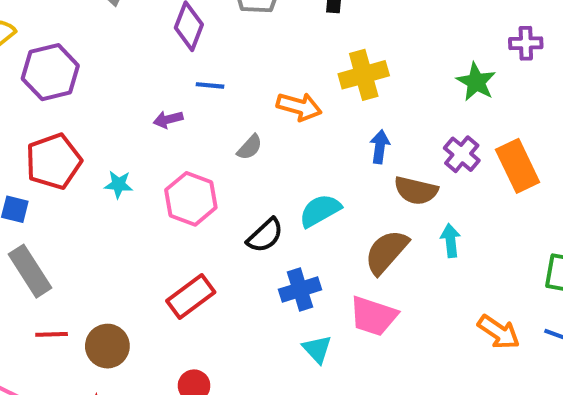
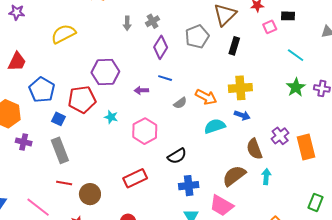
purple hexagon: (50, 72) -> (105, 72), moved
green star: (476, 82) -> (296, 87), moved
gray semicircle: (250, 147) -> (180, 103), moved
blue arrow: (380, 147) -> (242, 115), moved, turned 91
brown semicircle: (416, 191) -> (254, 149), turned 45
cyan semicircle: (320, 211) -> (215, 126), moved

